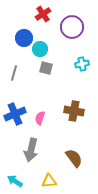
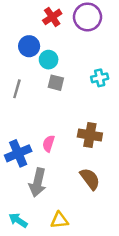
purple circle: (72, 27) -> (87, 17), moved
blue cross: (15, 114) -> (18, 153), moved
brown semicircle: (74, 158) -> (90, 179), moved

